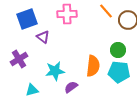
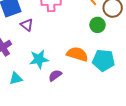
green circle: (118, 50) -> (97, 25), moved
orange semicircle: (93, 66) -> (77, 54), turned -80

